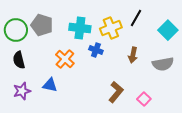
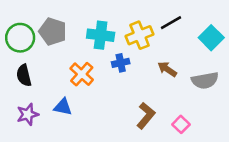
black line: (136, 18) -> (171, 23), turned 30
blue cross: (96, 50) -> (121, 63), turned -32
brown arrow: (133, 55) -> (167, 69), turned 112

